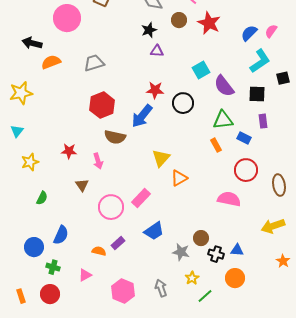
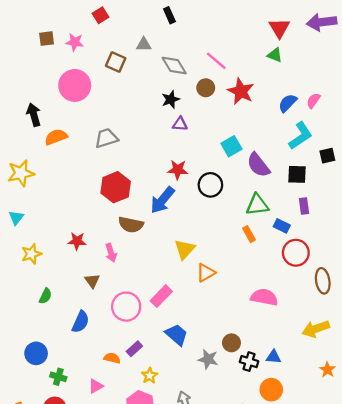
black arrow: (32, 43) -> (34, 115), turned 60
red circle: (246, 170) -> (296, 253), moved
blue trapezoid: (154, 231) -> (176, 335), turned -105
blue semicircle: (61, 235) -> (81, 322), moved
yellow star: (192, 278) -> (150, 376), moved

